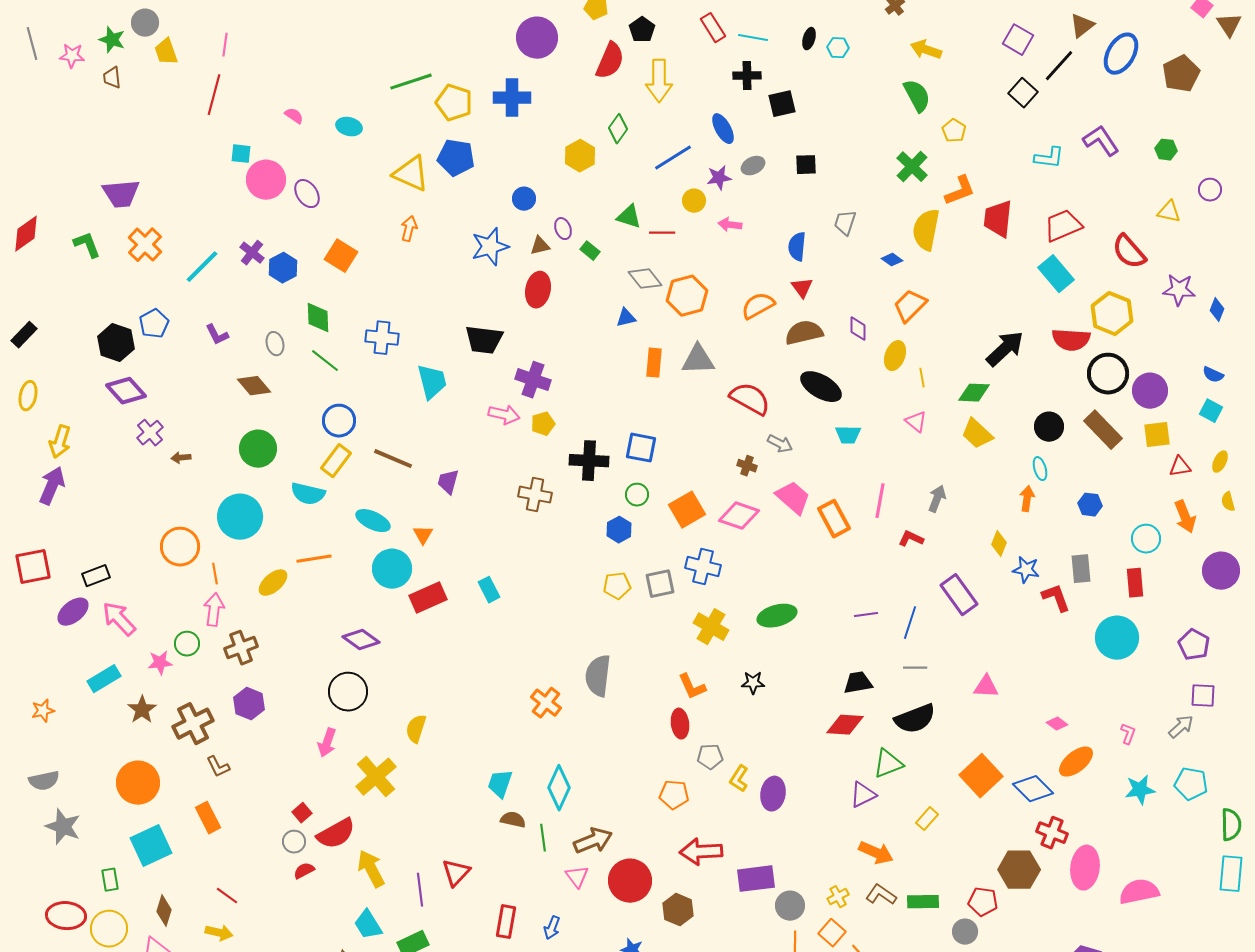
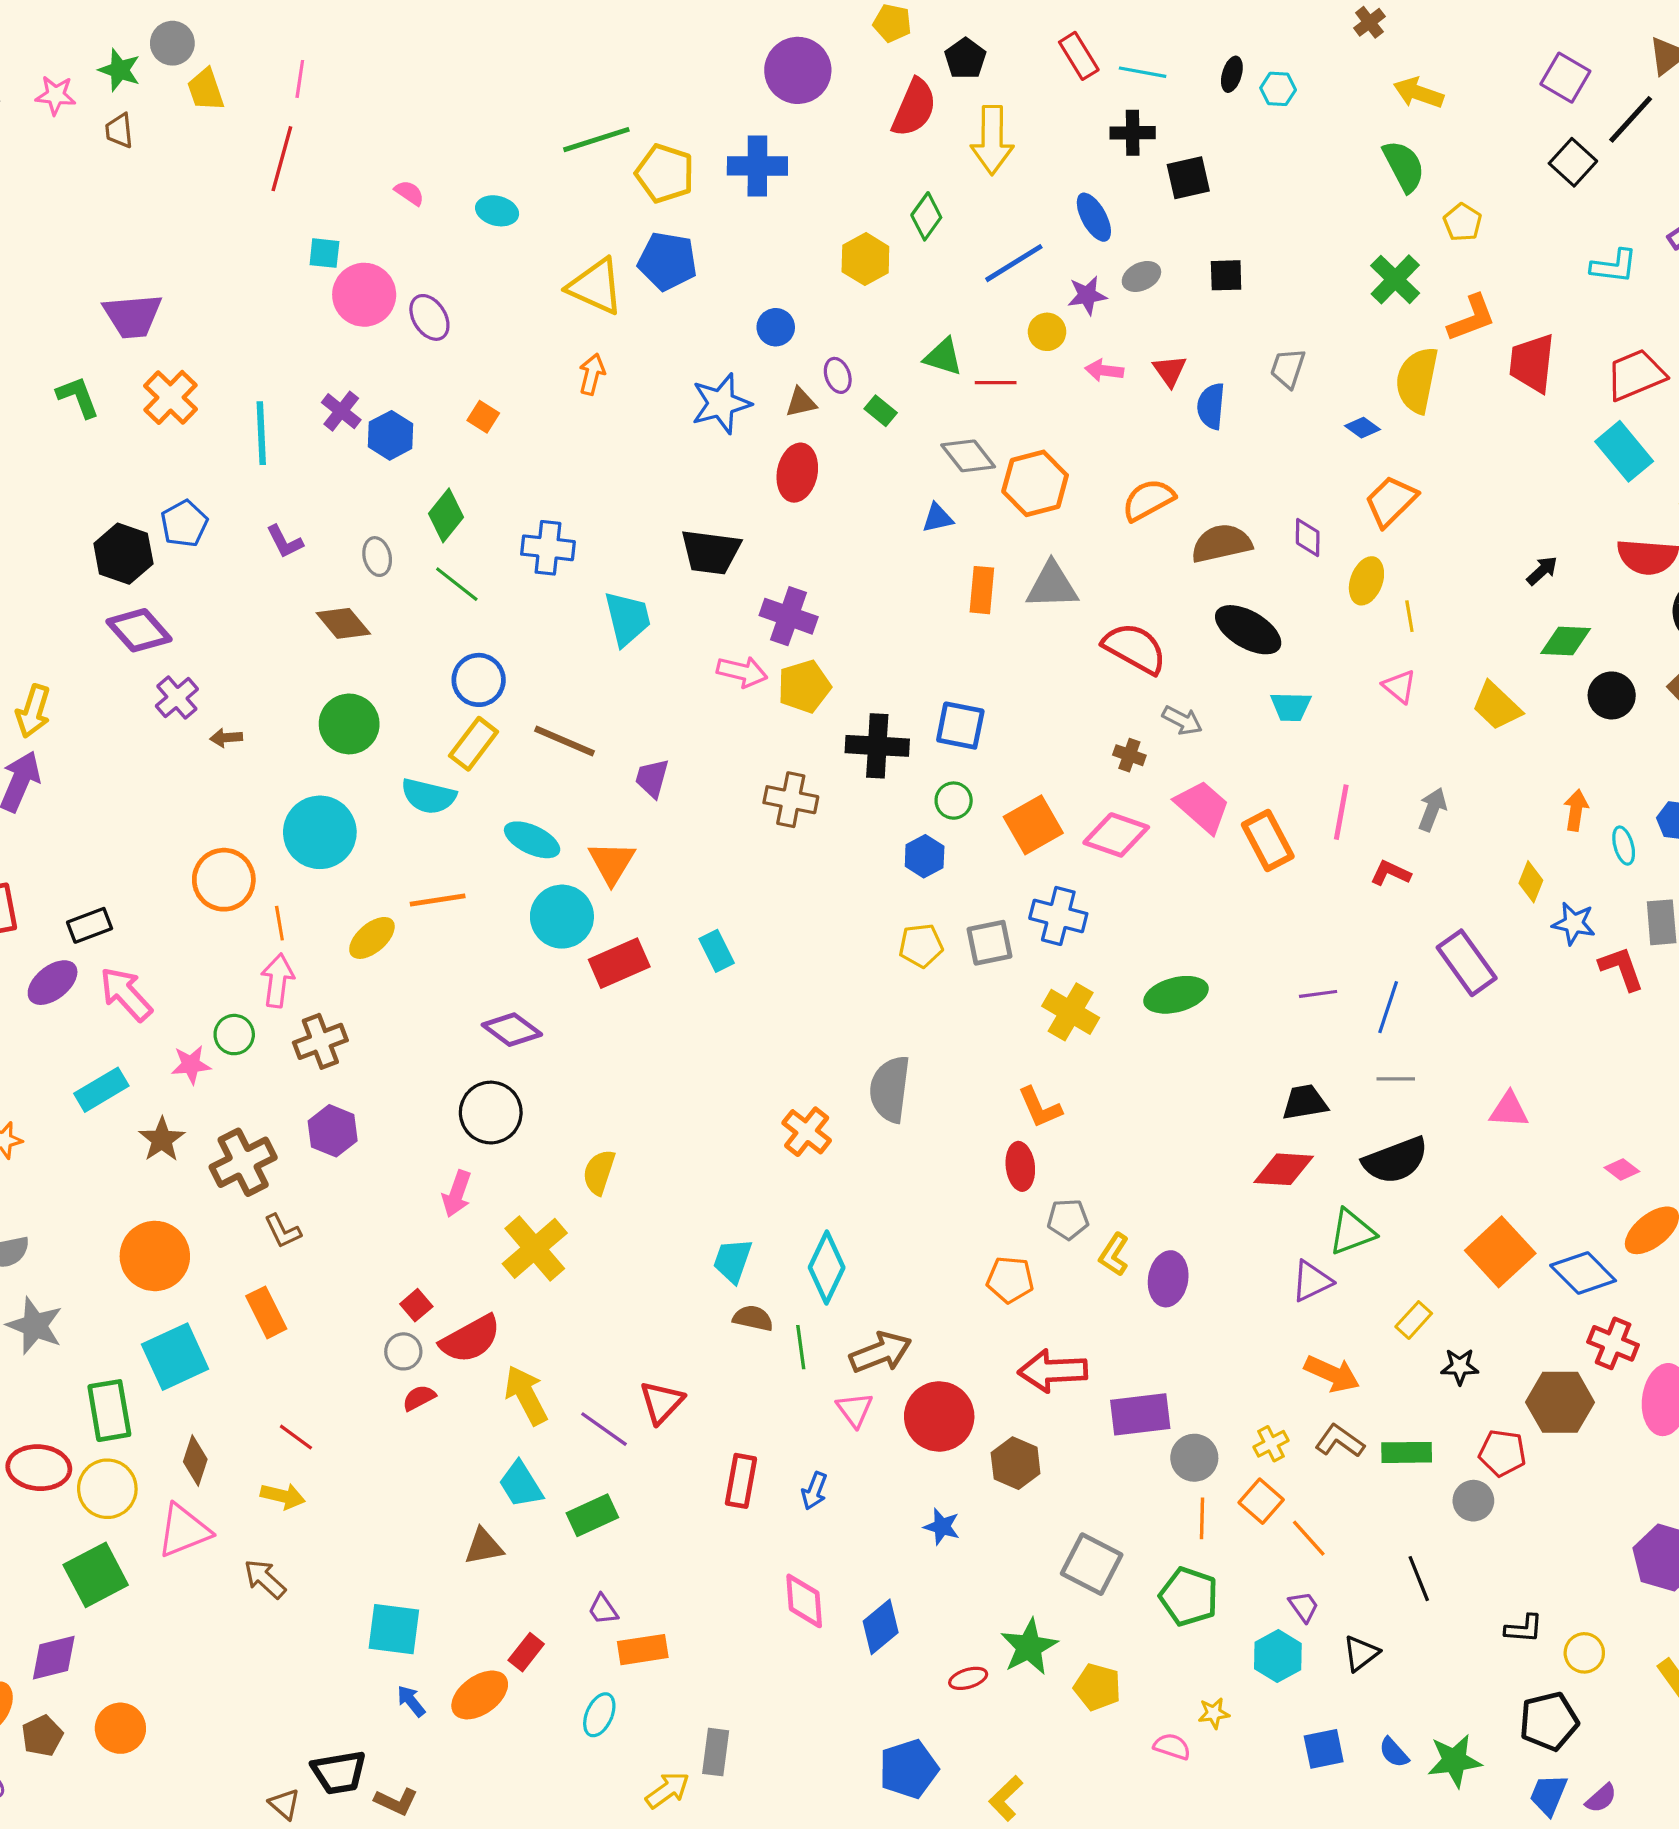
orange square: (341, 256) -> (483, 417), size x0.6
cyan line: (202, 267) -> (261, 433), turned -48
red triangle: (802, 288) -> (1170, 371), moved
green diamond: (318, 318) -> (446, 515), turned 40
black arrow: (1005, 349) -> (1542, 571), size x0.5
green diamond: (974, 393) -> (1566, 641), moved
yellow pentagon: (543, 424) -> (804, 686), size x1.4
cyan ellipse: (1040, 469) -> (1624, 846), moved
orange triangle: (423, 535) -> (612, 863), size x1.5
black star: (753, 683) -> (1460, 1367), moved
green rectangle: (110, 880) -> (109, 1411), size x1.6
purple line: (420, 890) -> (604, 1429), turned -48

